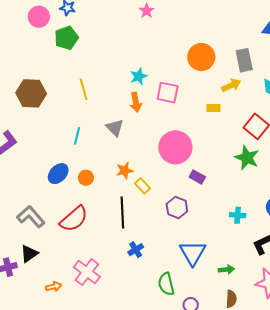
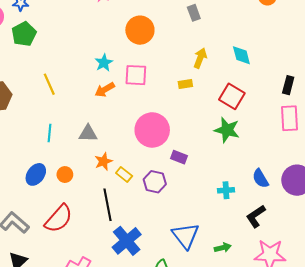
orange circle: (201, 57) -> (140, 30), moved
gray rectangle: (244, 60) -> (194, 13), moved, size x0.7
yellow arrow: (231, 85) -> (200, 58), turned -36
orange arrow: (136, 102) -> (105, 90), turned 78
gray triangle: (115, 128) -> (88, 133), moved, turned -36
purple hexagon: (177, 208) -> (155, 182), moved
blue cross: (136, 250) -> (127, 241), size x1.8

